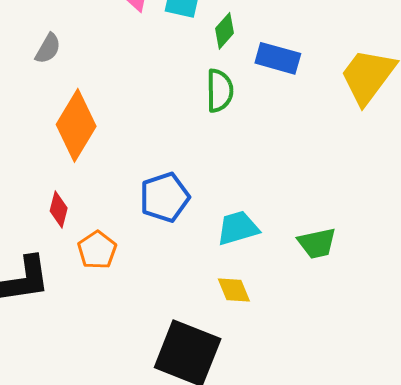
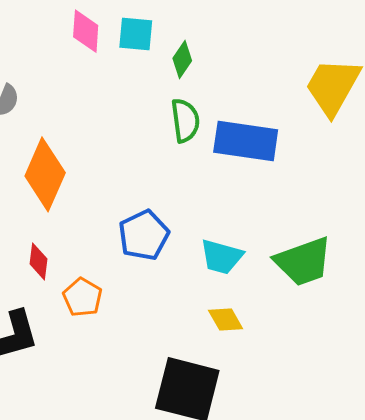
blue rectangle: (278, 58) -> (246, 141), moved, size x1.4
cyan trapezoid: (238, 228) -> (222, 257), turned -141
green trapezoid: (317, 243) -> (303, 262), size x1.5

